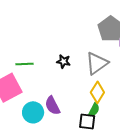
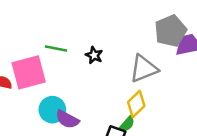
black star: (63, 61) -> (94, 55), moved
purple semicircle: (52, 106) -> (67, 119), moved, turned -48

